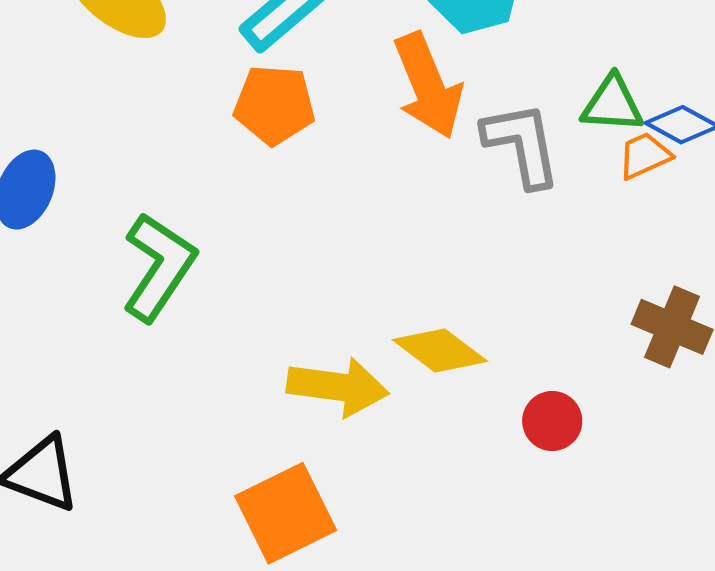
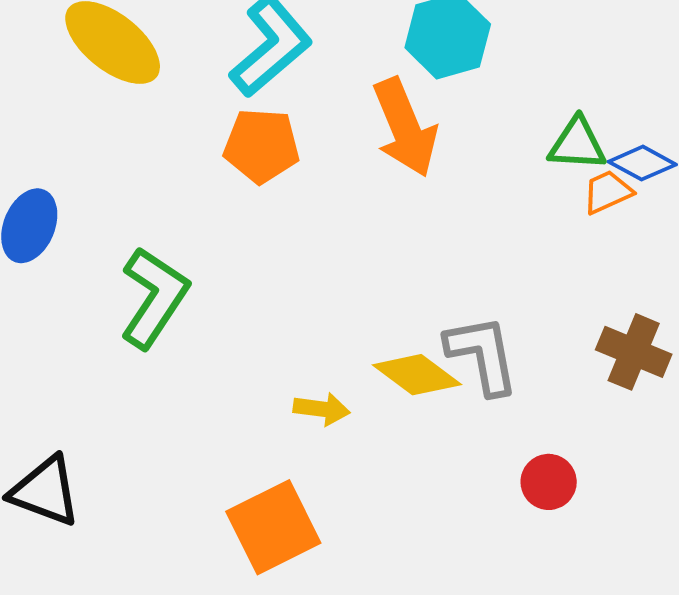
gray L-shape: (522, 144) -> (482, 355), moved
yellow arrow: (338, 387) -> (322, 409), size x0.6
red circle: (552, 421) -> (549, 482), moved

